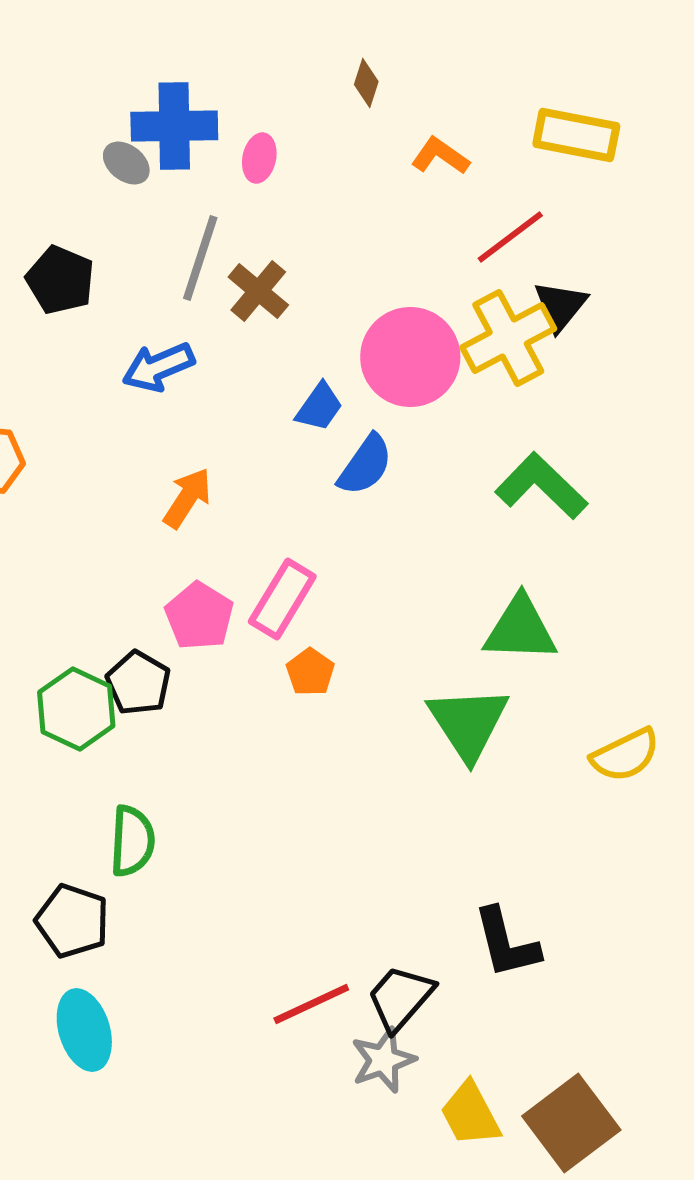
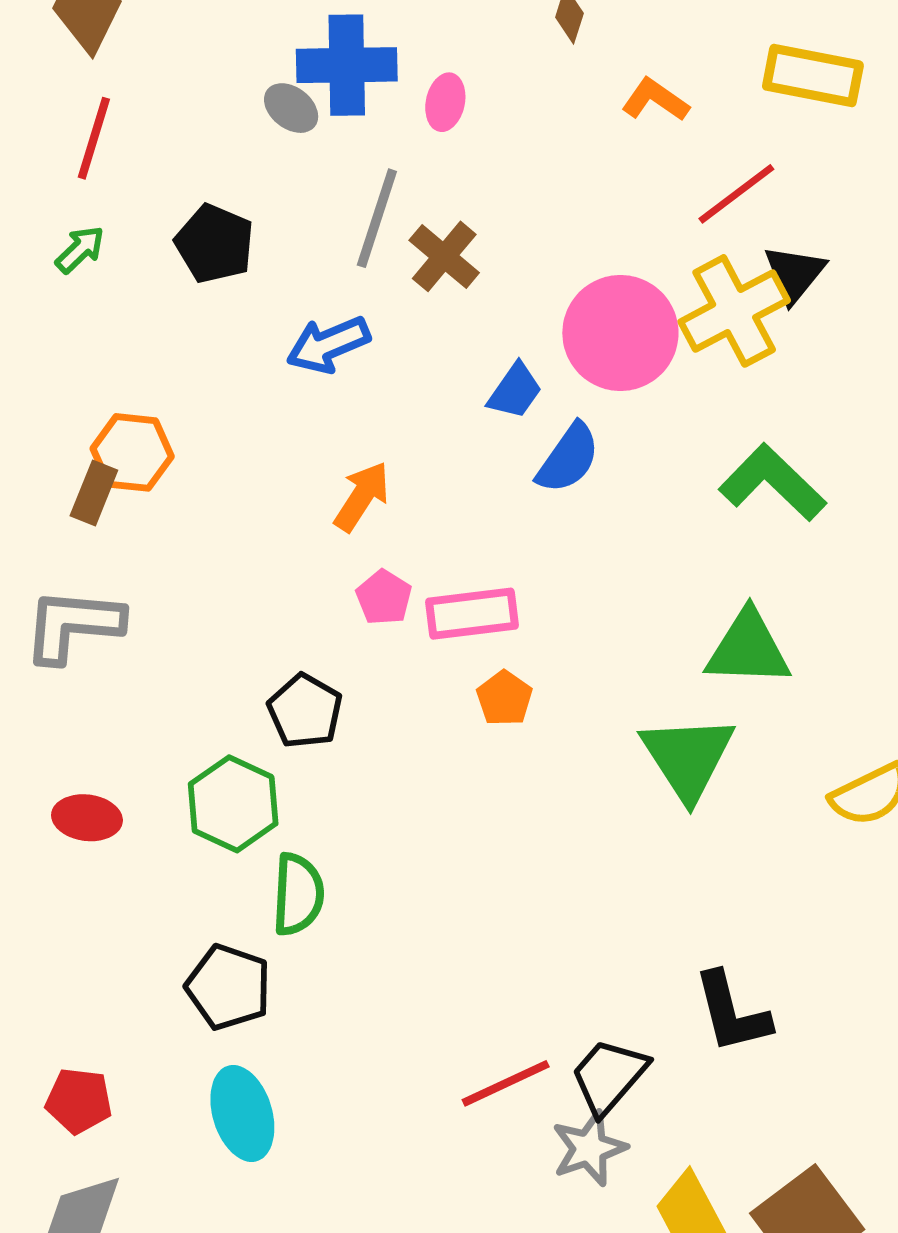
pink rectangle: (282, 599) -> (472, 614), turned 52
pink pentagon: (199, 616) -> (384, 597), moved, size x0.7
green hexagon: (76, 709) -> (233, 804), moved

